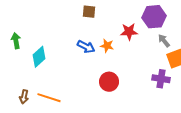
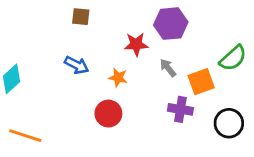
gray arrow: (164, 41) -> (168, 68), moved
orange star: (107, 46) -> (118, 78), moved

